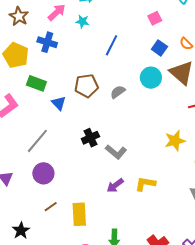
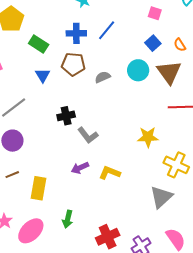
pink square: (155, 18) -> (155, 13), turned 32
blue cross: (47, 42) -> (76, 33), moved, turned -30
green rectangle: (36, 83) -> (39, 44), moved

